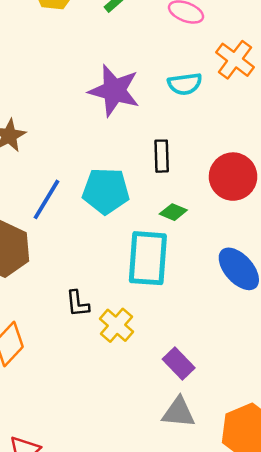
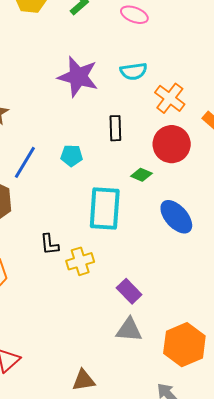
orange cross: (235, 60) -> (170, 98), moved
cyan pentagon: (106, 191) -> (72, 156), size x0.6
green diamond: (173, 212) -> (141, 175), moved
yellow cross: (117, 325) -> (80, 261), turned 32

